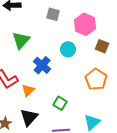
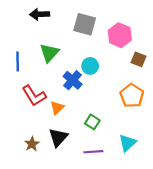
gray square: (53, 14) -> (85, 24), size x1.5
cyan circle: (68, 49) -> (90, 66), moved

